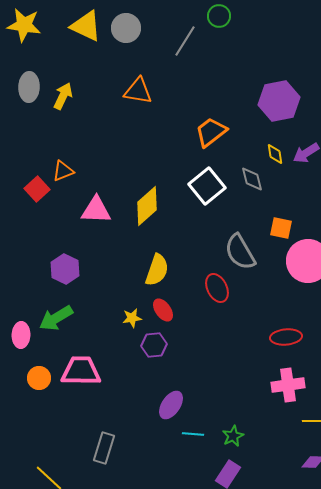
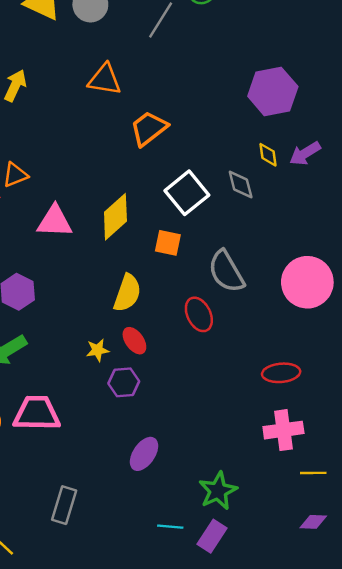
orange trapezoid: (211, 132) -> (149, 128), moved
orange square: (281, 228) -> (168, 243), moved
cyan line: (193, 434) -> (170, 527), moved
green star: (233, 436) -> (218, 491), size x1.5

